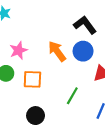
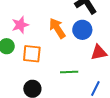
green line: (72, 96) -> (69, 72), turned 54

